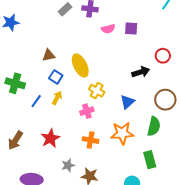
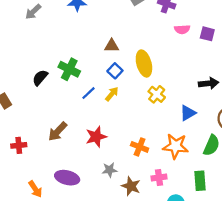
pink cross: (87, 111) -> (159, 178), moved

